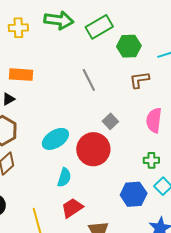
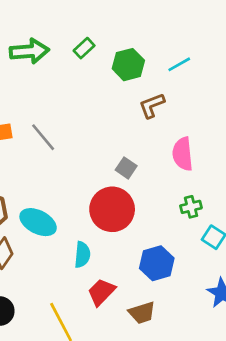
green rectangle: (99, 27) -> (84, 48), size x0.6
gray line: (89, 80) -> (43, 137), moved
cyan ellipse: (55, 139) -> (38, 222), moved, turned 72
blue hexagon: (134, 194) -> (157, 263), moved

